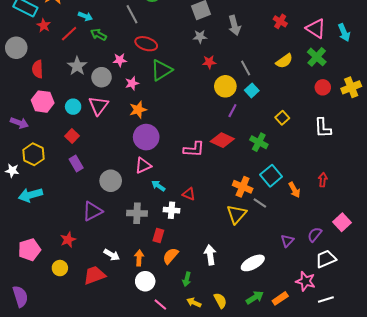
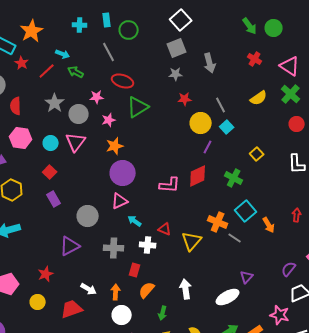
red diamond: (222, 140) -> (198, 176), turned -50
yellow triangle: (237, 214) -> (192, 241), moved
purple triangle: (287, 241) -> (247, 277), moved

